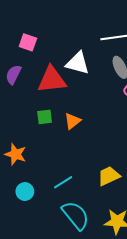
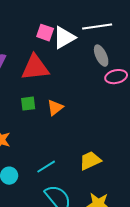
pink square: (28, 42) -> (45, 33), moved
white triangle: (78, 63) -> (64, 38), moved, turned -45

